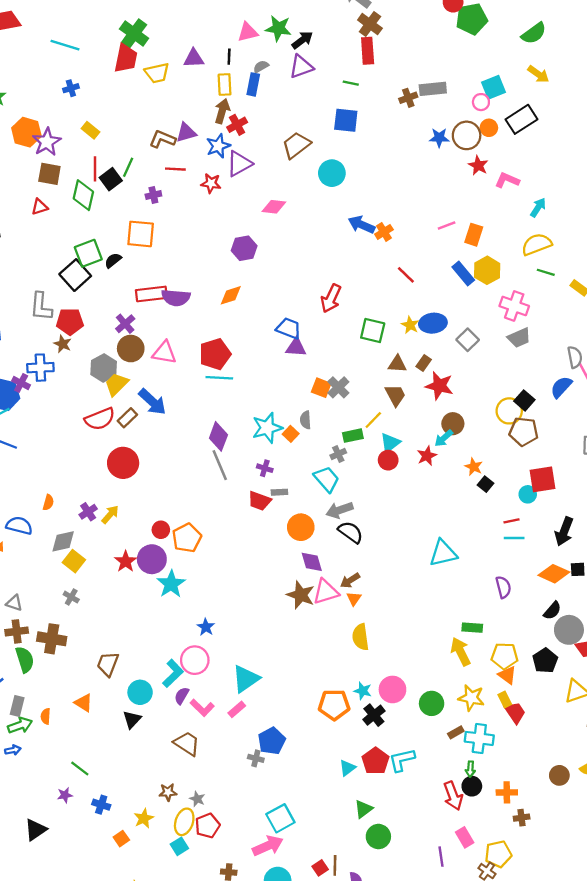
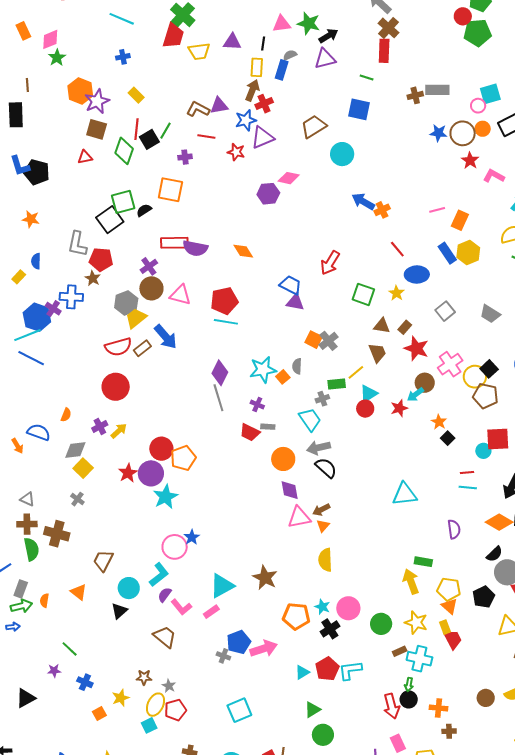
purple hexagon: (244, 248) -> (268, 194), moved
orange diamond: (231, 295) -> (243, 251), turned 70
pink cross: (514, 306) -> (450, 364), moved, turned 30
blue ellipse: (433, 323) -> (417, 275), moved
gray trapezoid: (519, 338) -> (490, 314), turned 50
red circle: (123, 463) -> (116, 387), moved
red circle: (161, 530) -> (161, 449), size x1.5
brown star: (301, 595) -> (265, 578), moved
pink circle: (195, 660) -> (175, 547), moved
pink arrow: (268, 846) -> (264, 649), moved

